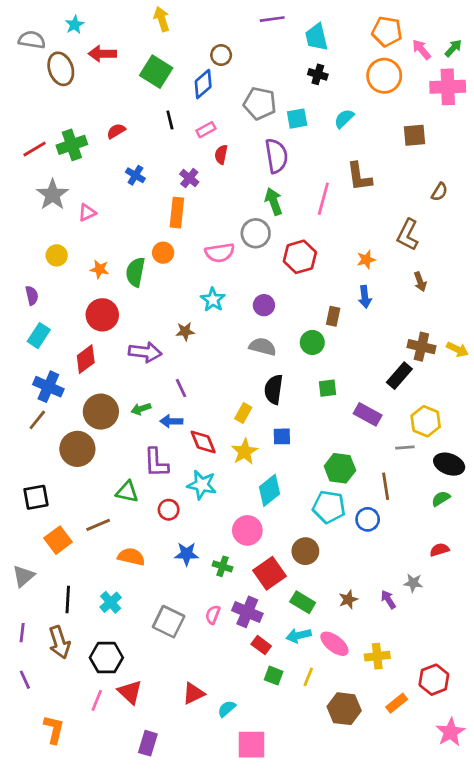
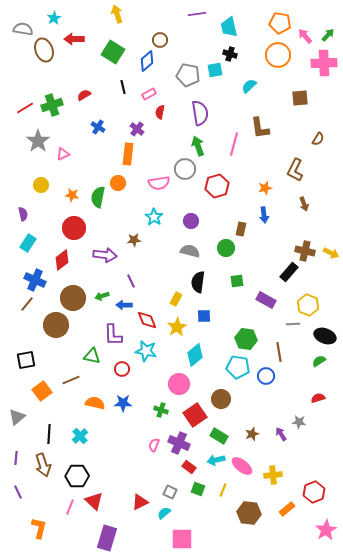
cyan square: (297, 119) -> (215, 70), moved
blue star: (187, 554) -> (123, 403), moved
gray square: (169, 622) -> (170, 492), moved, size x0.6
purple rectangle: (148, 743) -> (107, 538), size x1.4

